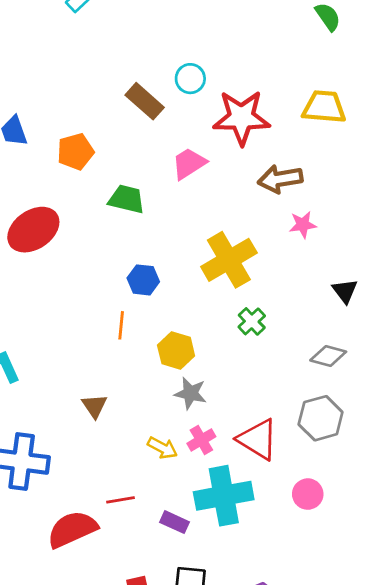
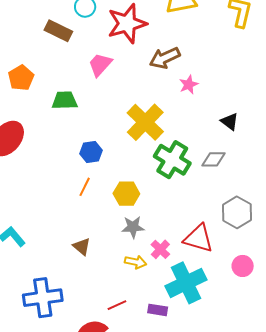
green cross: (252, 321) -> (172, 160), size x1.8
orange line: (121, 325) -> (85, 187), turned 36
gray diamond: (328, 356) -> (213, 159), moved
gray star: (190, 393) -> (133, 227), moved

